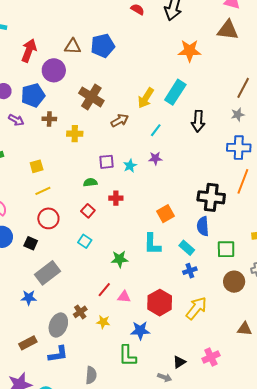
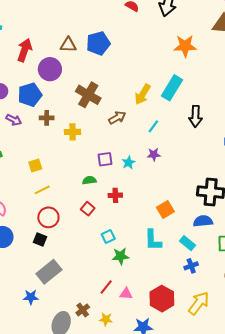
blue semicircle: (203, 226) -> (203, 221), turned 90
cyan square: (85, 241) -> (108, 236), moved, turned 32
black square: (31, 243) -> (40, 240), moved

